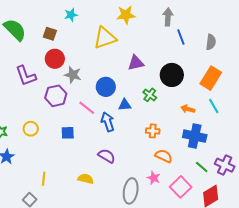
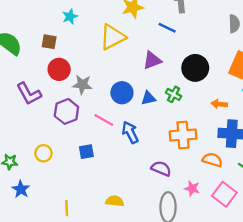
blue line: (181, 37) -> (167, 28), moved, turned -35
blue triangle: (125, 105) -> (148, 98), moved
orange cross: (153, 131) -> (183, 135), size x1.6
purple semicircle: (107, 156) -> (161, 169), moved
orange semicircle: (164, 156) -> (212, 160), moved

